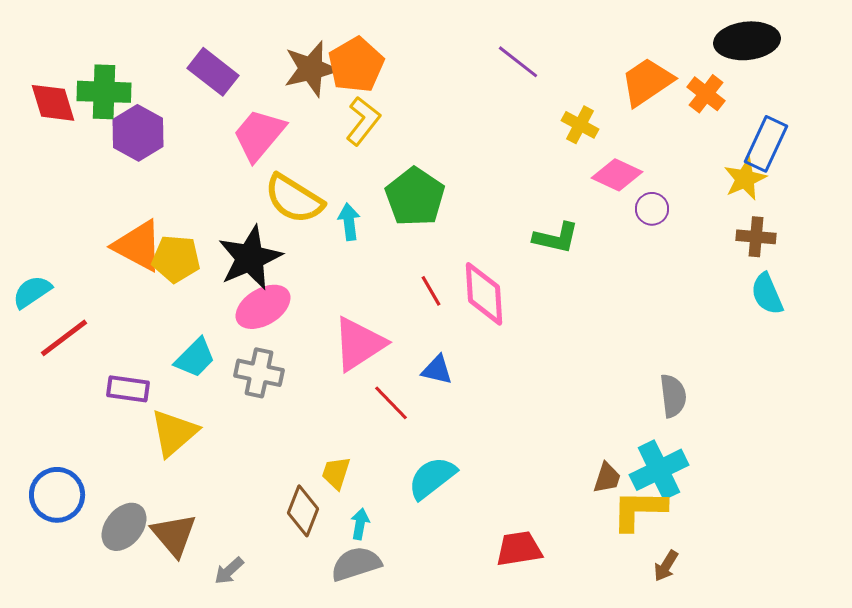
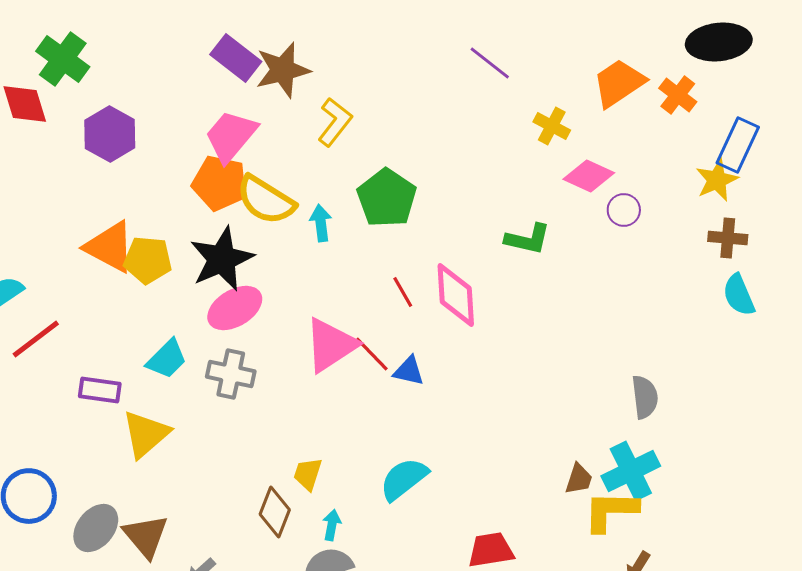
orange pentagon: (356, 65) -> (220, 183), moved, turned -30
purple rectangle: (213, 72) -> (236, 58), moved
green cross: (104, 92) -> (63, 59), moved, turned 34
red line: (391, 403) -> (372, 354), moved

